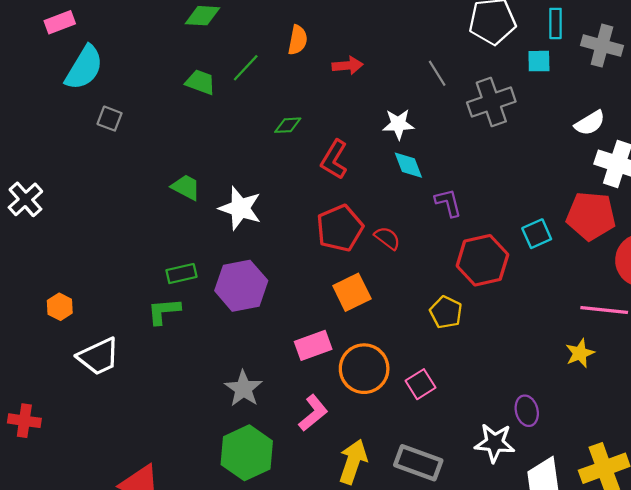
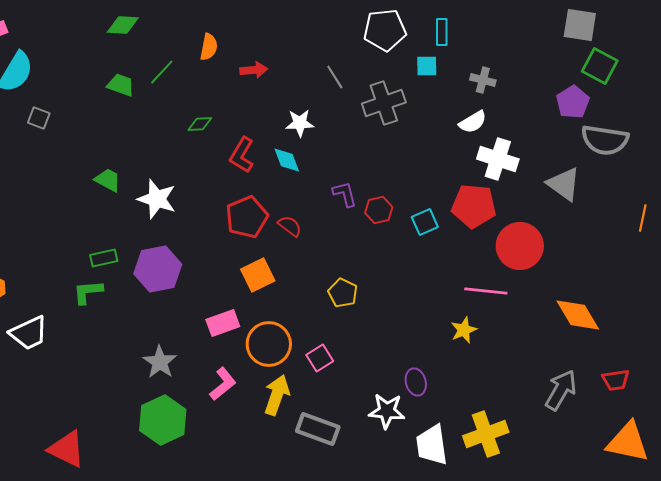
gray cross: (602, 46) -> (483, 80), moved, size x0.7
cyan diamond: (408, 165) -> (287, 160), moved
red hexagon: (482, 260) -> (379, 210), moved, size x0.6
yellow arrow: (353, 462) -> (277, 395), moved

